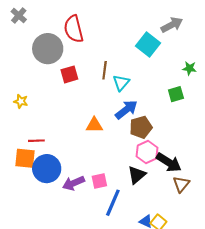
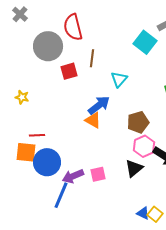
brown line: (105, 70) -> (92, 58), moved
blue arrow: (126, 110) -> (99, 105), moved
orange triangle: (94, 125) -> (93, 120), turned 30
blue line: (113, 203) -> (61, 195), moved

